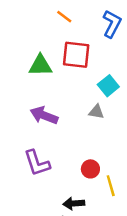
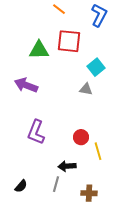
purple arrow: (44, 115) -> (26, 85), moved
purple L-shape: (37, 163) -> (36, 132), turned 40

